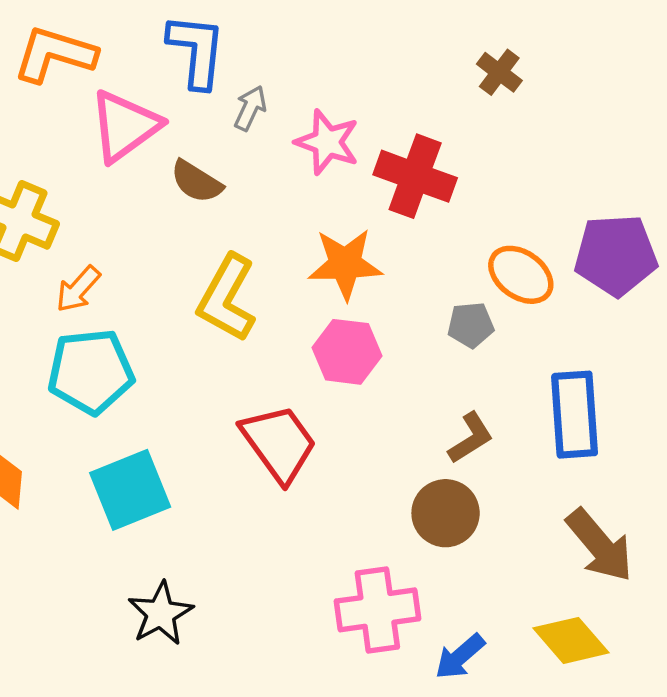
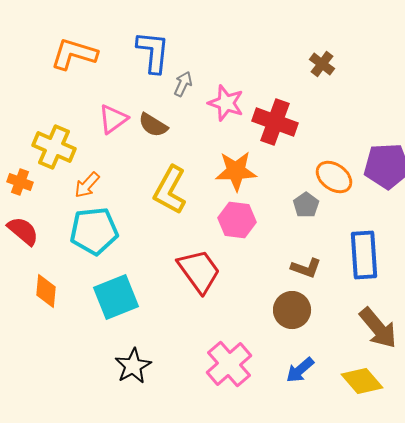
pink triangle: (125, 126) -> (113, 119), moved, size x0.7
gray pentagon: (471, 325) -> (306, 205), turned -30
brown L-shape: (471, 438) -> (306, 268), turned 52
pink cross: (377, 610) -> (229, 364), moved, turned -33
blue arrow: (460, 657) -> (300, 370), moved

